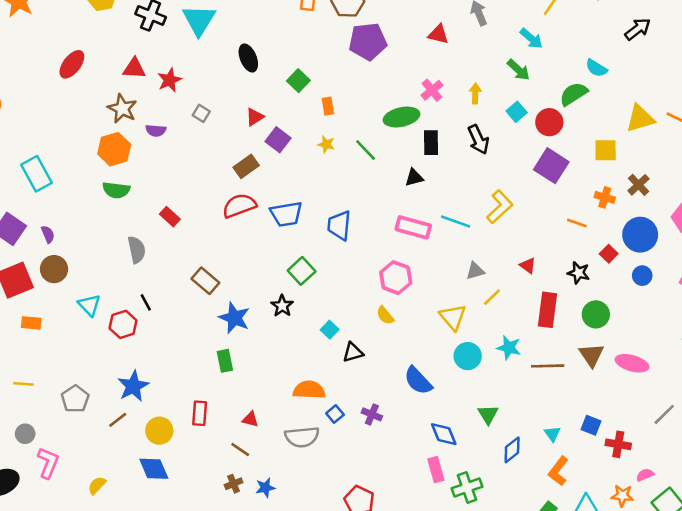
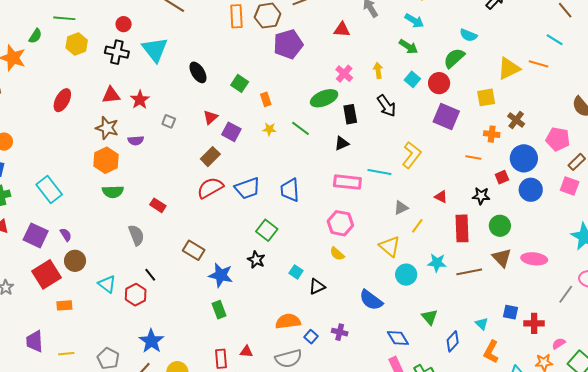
red square: (609, 254) -> (502, 177), turned 32
blue circle: (642, 276) -> (531, 190), size x1.5
red rectangle: (200, 413) -> (221, 359), moved

